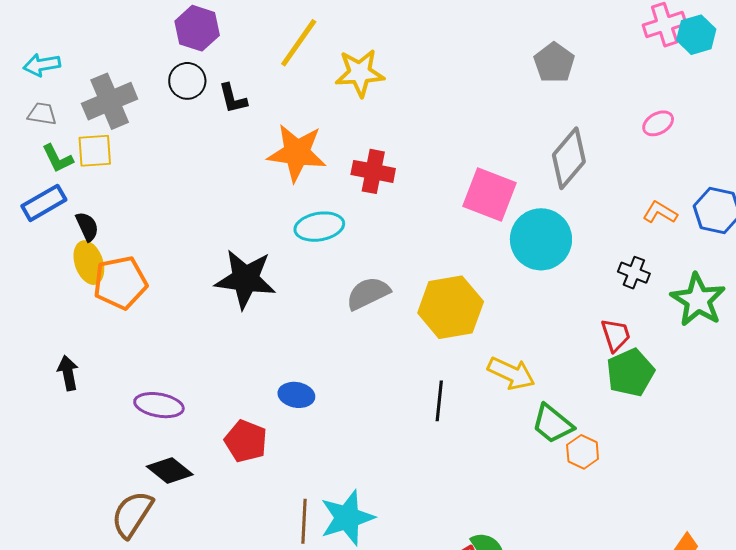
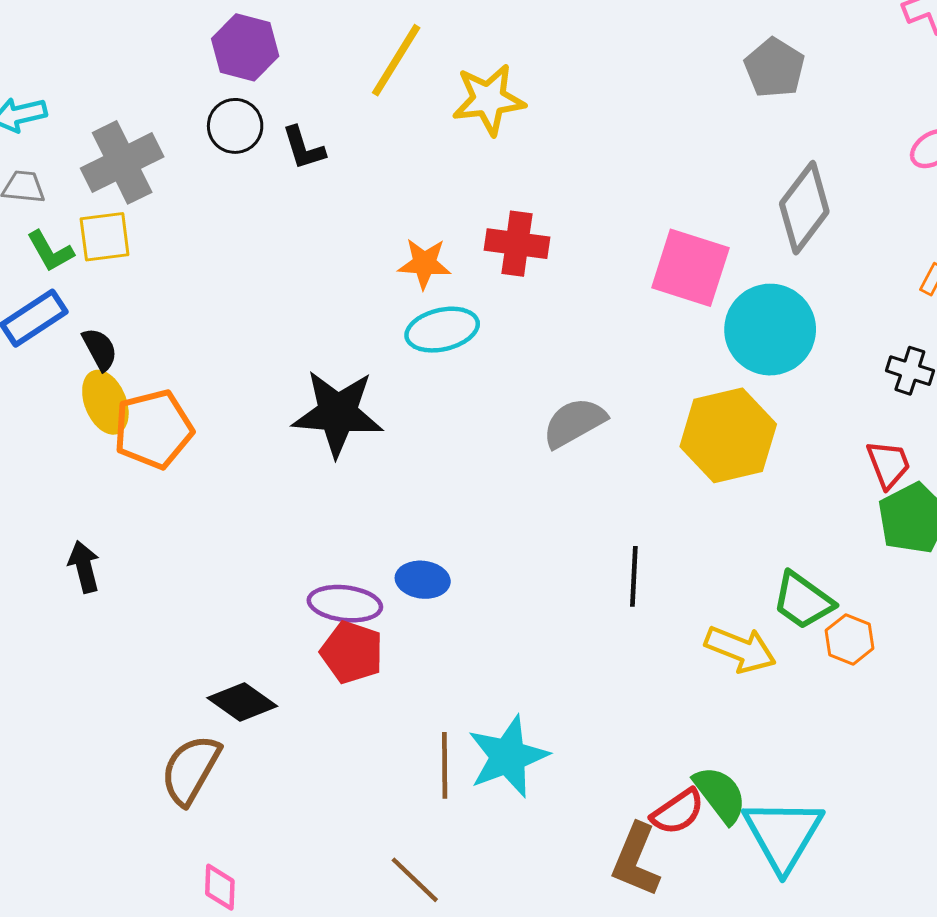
orange star: (297, 153) -> (424, 263), moved, size x0.6
gray semicircle: (368, 293) -> (574, 423), moved
yellow hexagon: (451, 307) -> (728, 435), moved
yellow arrow: (511, 373) -> (740, 649), moved
purple ellipse: (159, 405) -> (345, 604), moved

